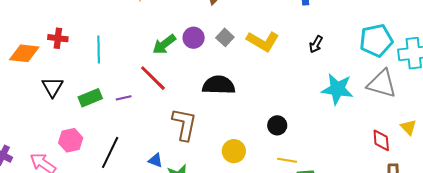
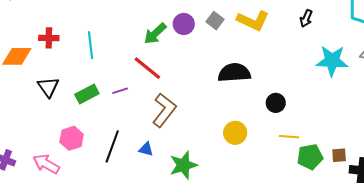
black semicircle: (219, 85) -> (234, 73), moved
brown L-shape: (184, 124) -> (164, 110), moved, turned 32
blue triangle: (156, 160) -> (146, 149), moved

